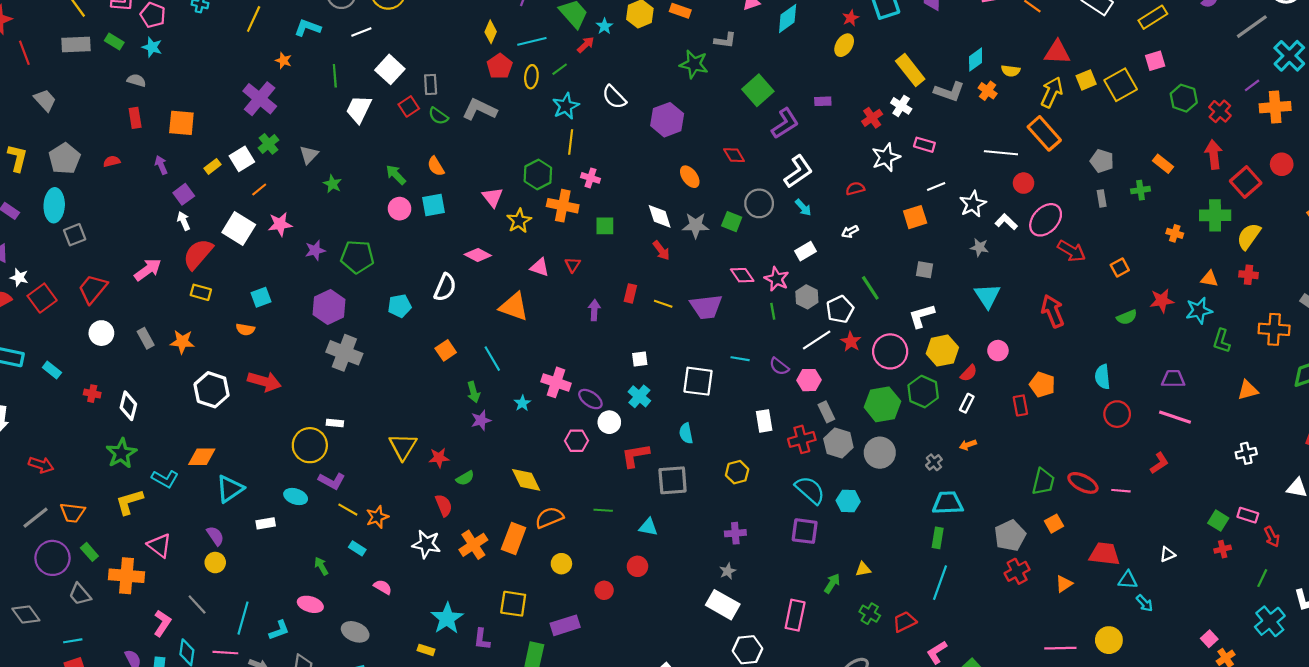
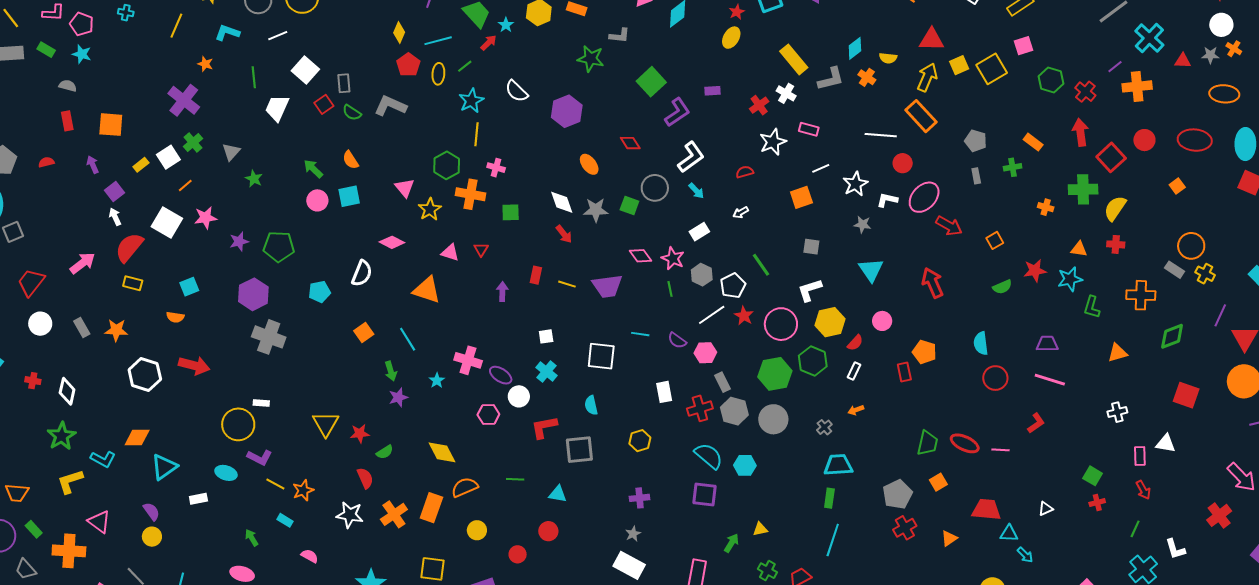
gray L-shape: (949, 92) -> (831, 79), turned -32
white L-shape: (1006, 222) -> (887, 200), turned -30
pink rectangle: (1248, 515) -> (1140, 456), moved, turned 72

